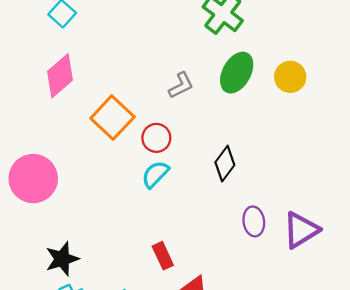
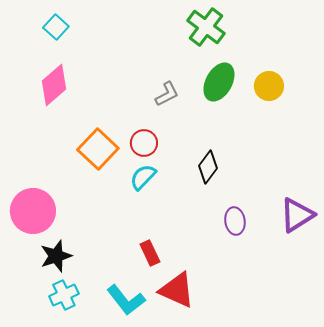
orange square: (112, 118) -> (98, 149), moved
pink circle: (33, 179) -> (33, 211), moved
purple triangle: (301, 230) -> (297, 215), moved

